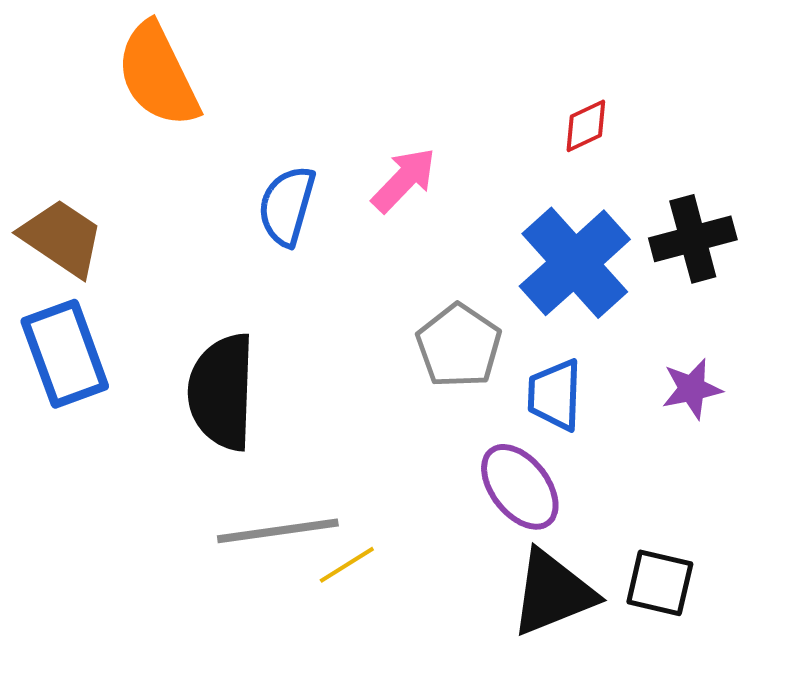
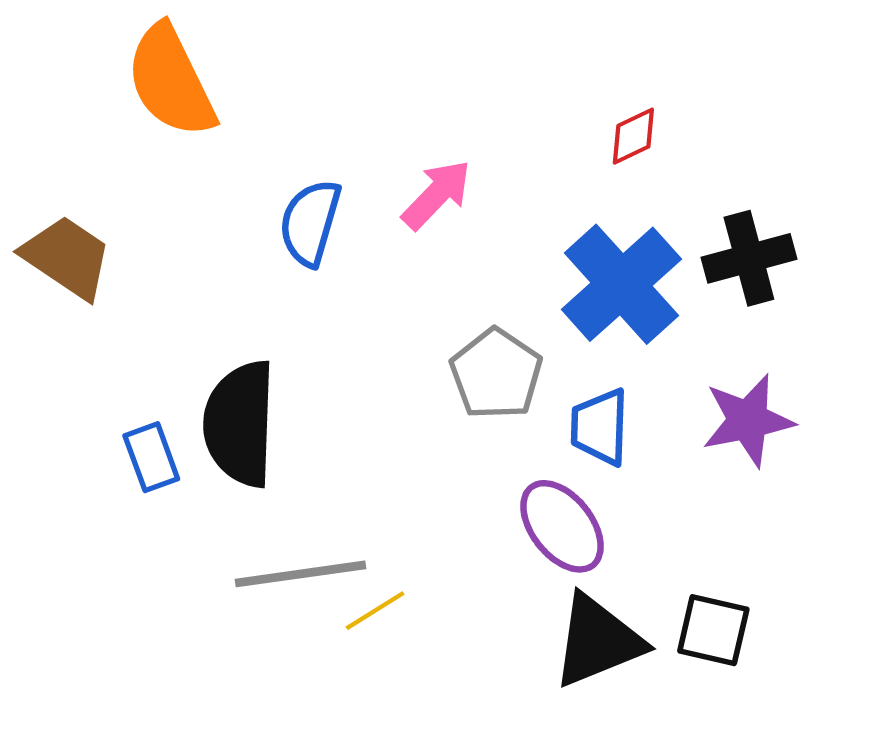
blue rectangle: (65, 354) -> (151, 457), moved, size x0.6
purple star: (692, 389) -> (748, 420), size x1.4

